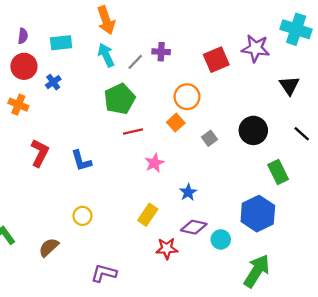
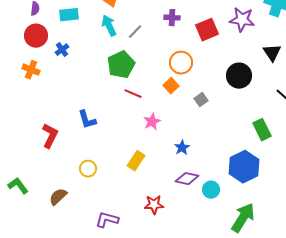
purple cross: (161, 52) -> (172, 18), moved
black circle: (253, 130) -> (239, 76), moved
red line: (133, 132) -> (133, 94), turned 36
red L-shape: (40, 153) -> (50, 136), moved
yellow rectangle: (148, 215) -> (136, 161), moved
red star: (167, 248) -> (154, 205), moved

